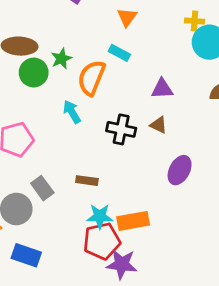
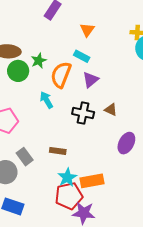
purple triangle: (162, 89) -> (91, 80), moved, turned -36
cyan star: (100, 216) -> (67, 177), turned -30

